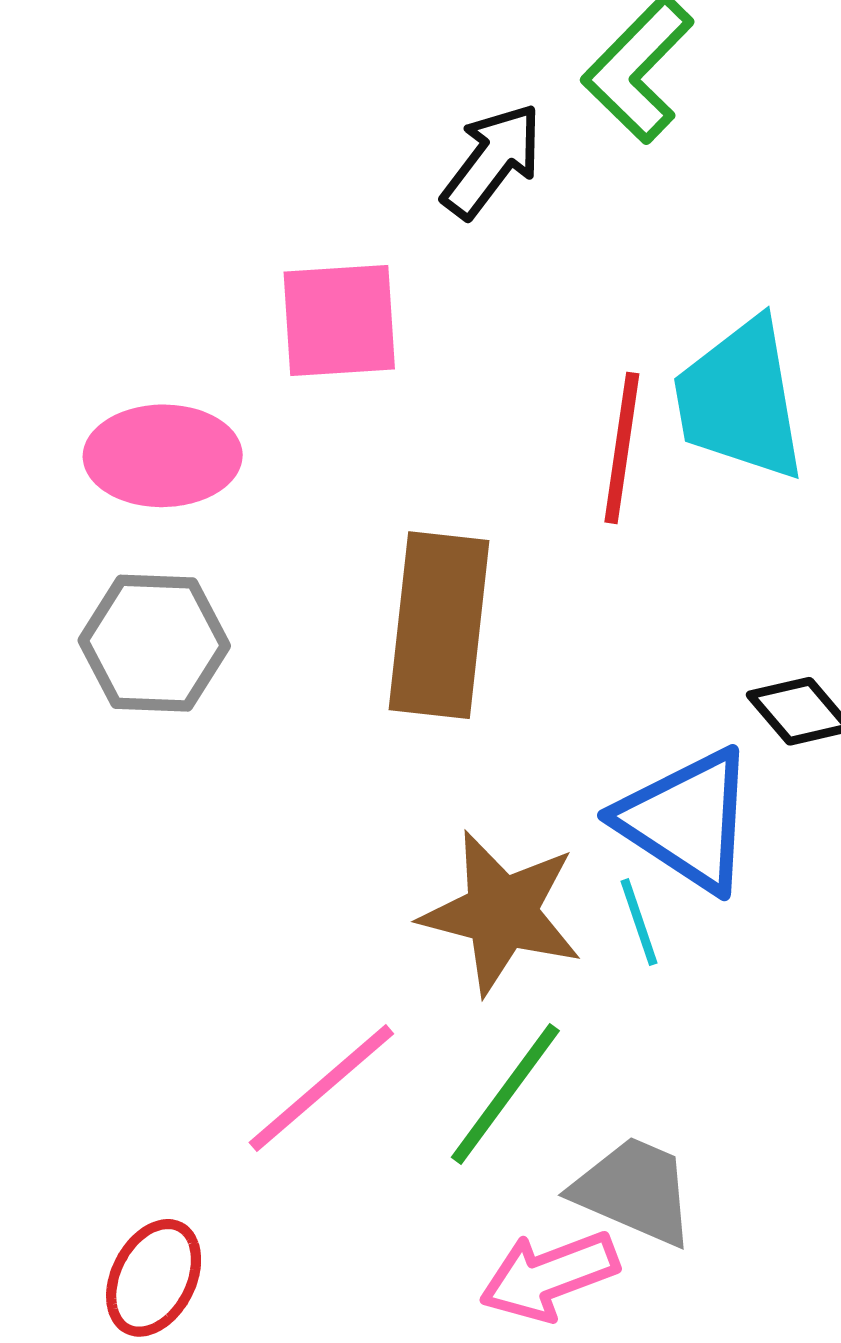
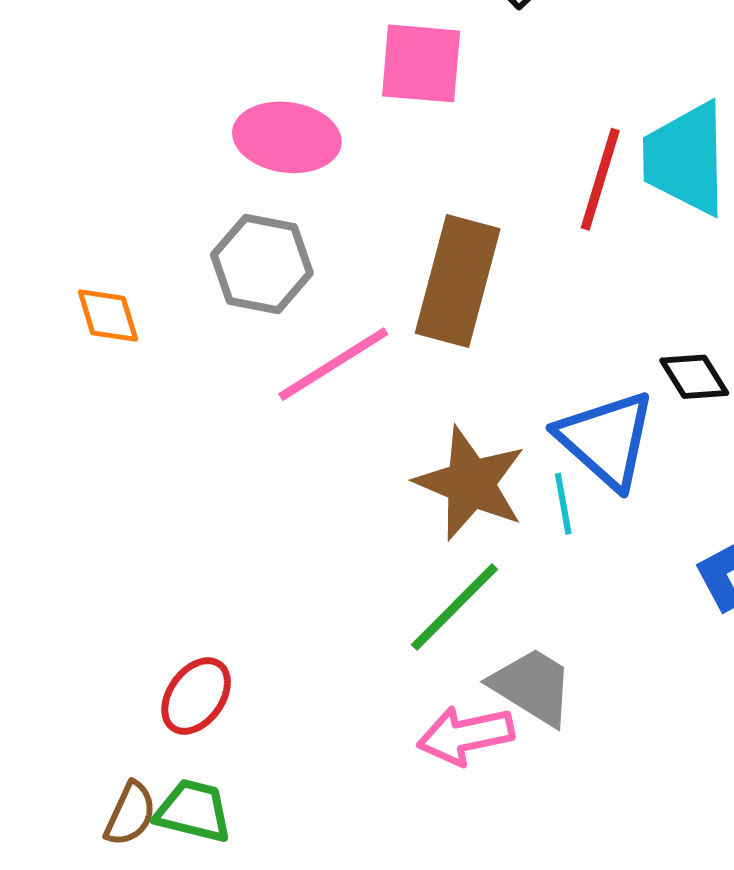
pink line: (321, 1088) -> (333, 364), moved

